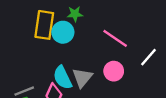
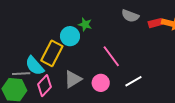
yellow rectangle: (44, 25) -> (52, 53), moved
cyan semicircle: (63, 78) -> (35, 66), moved, turned -35

